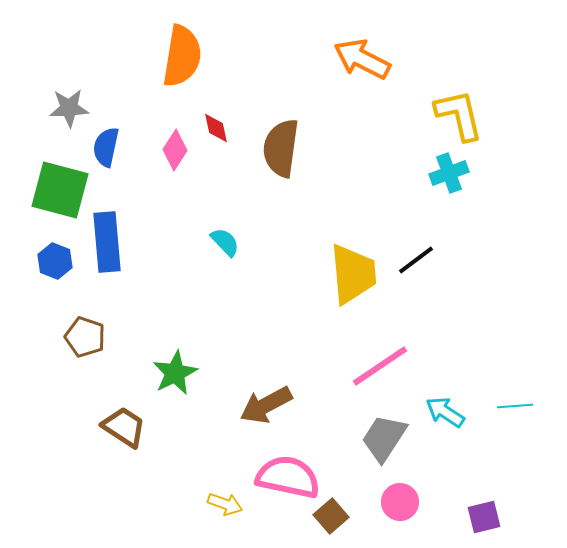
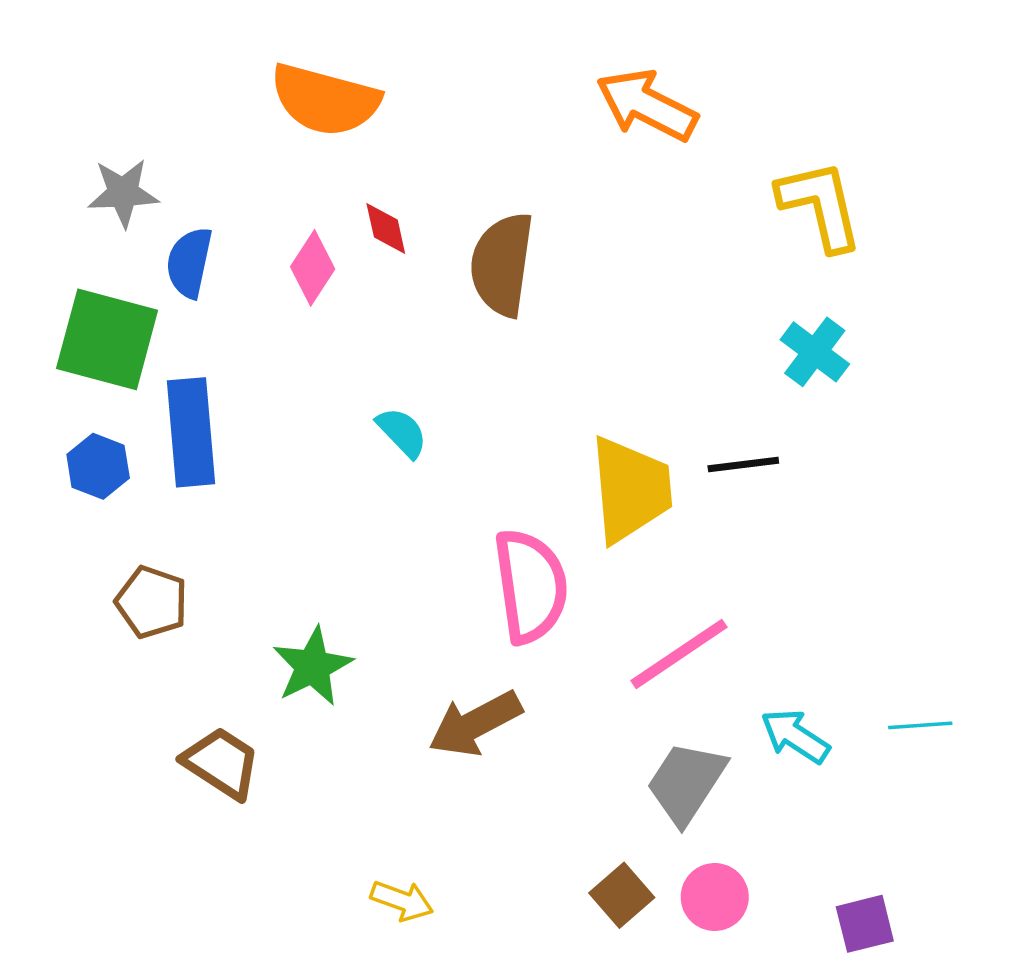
orange semicircle: (182, 56) -> (325, 100), turned 96
cyan cross: (449, 173) -> (815, 352), moved, turned -33
black line: (416, 260) -> (743, 464), turned 30
pink semicircle: (288, 477) -> (531, 586), moved, turned 70
brown square: (331, 516) -> (622, 895), moved

